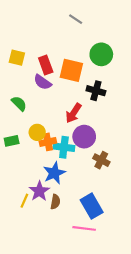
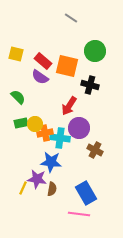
red rectangle: (46, 65) -> (43, 61), turned -30
green rectangle: (12, 141) -> (21, 123), moved
blue star: (54, 173) -> (51, 162), turned 30
purple star: (39, 191) -> (37, 179), turned -30

